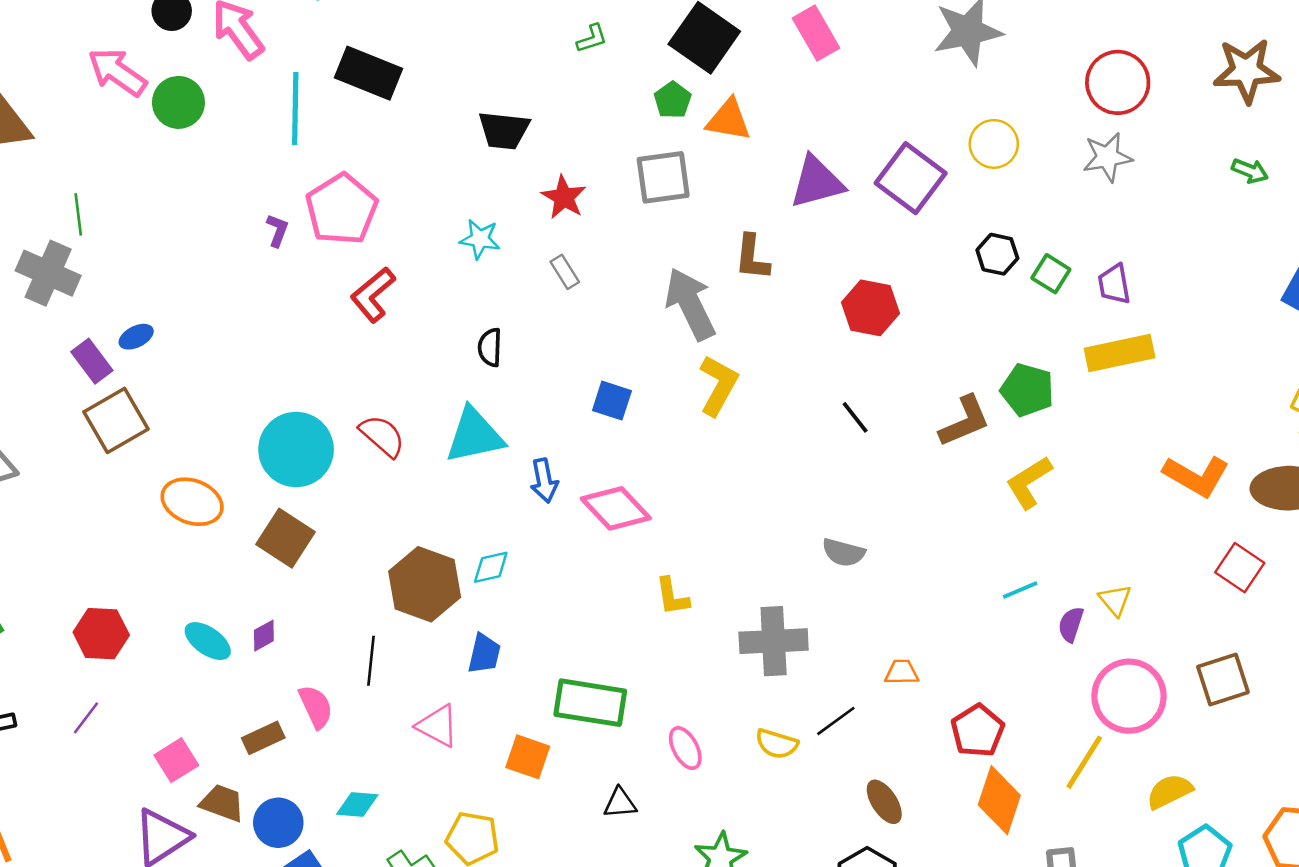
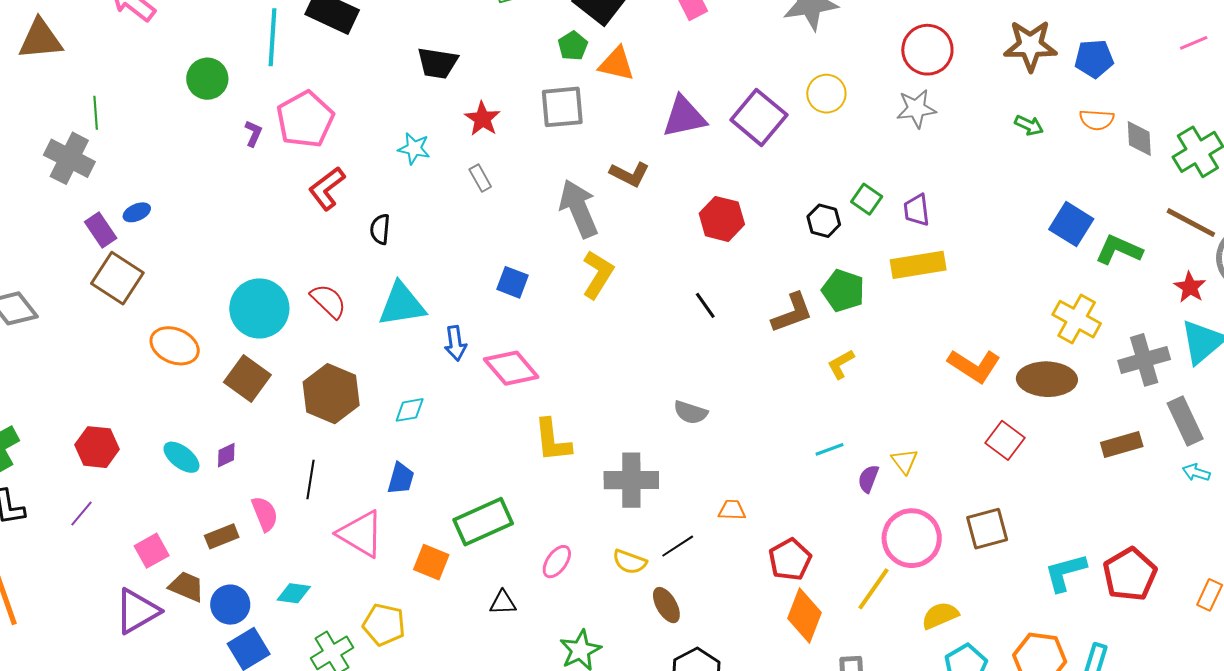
green circle: (178, 102) -> (207, 79), moved
black hexagon: (997, 254) -> (824, 221), moved
brown L-shape: (752, 257) -> (630, 174), turned -72
black semicircle: (490, 347) -> (380, 229), moved
brown square: (116, 420) -> (117, 278), turned -30
yellow L-shape: (1029, 482) -> (841, 364), size x0.7
brown hexagon: (425, 584) -> (331, 394), moved
yellow L-shape: (672, 596) -> (553, 440), size x1.4
green rectangle: (590, 703) -> (483, 522), turned -36
pink triangle: (438, 726) -> (361, 534), size x1.4
pink ellipse: (685, 748) -> (557, 562), turned 60
brown ellipse: (884, 802) -> (666, 605), moved

